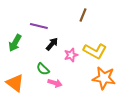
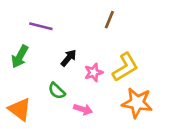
purple line: (39, 26) -> (41, 26), moved
yellow L-shape: (95, 51) -> (125, 67), turned -60
pink arrow: (55, 83) -> (83, 109), moved

